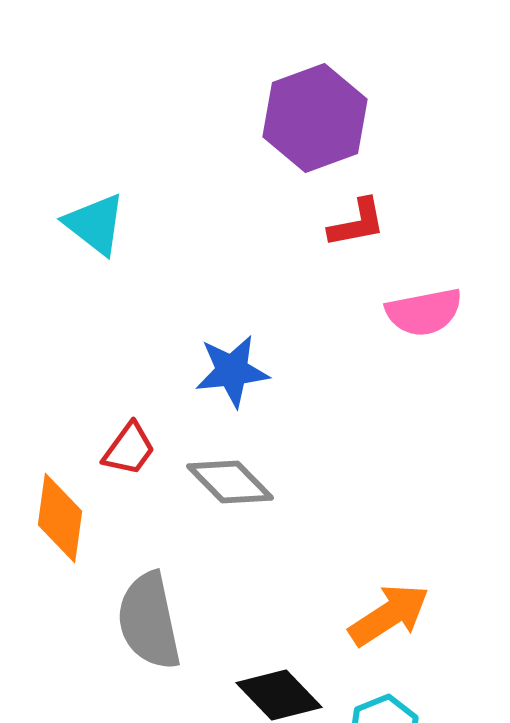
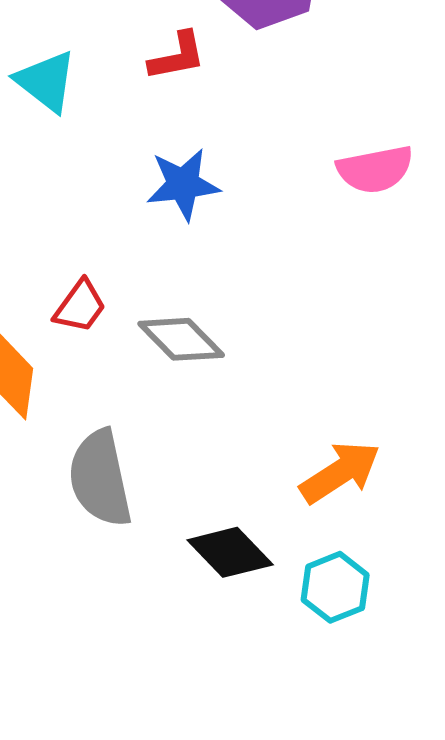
red L-shape: (357, 223) -> (177, 56), moved
blue star: (232, 371) -> (183, 184), moved

